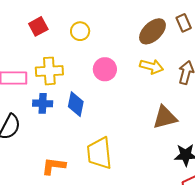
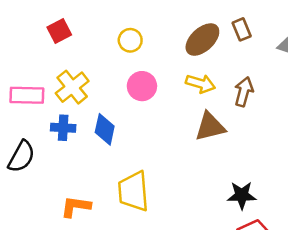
yellow circle: (80, 31) -> (130, 40), moved
yellow cross: (49, 71) -> (72, 87), turned -36
brown triangle: (165, 117) -> (210, 127), moved

